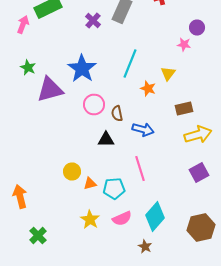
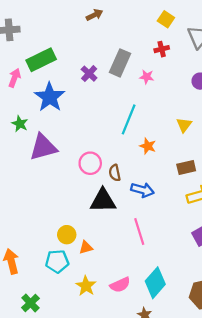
pink star: (184, 44) -> (147, 77), moved
blue star: (82, 68) -> (50, 97), moved
yellow triangle: (168, 74) -> (184, 125), moved
black triangle: (106, 140) -> (103, 201), size x1.5
cyan pentagon: (114, 188) -> (57, 261), moved

